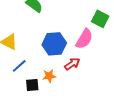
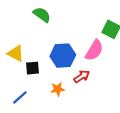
blue line: (19, 66) -> (20, 97), moved
black square: (32, 85) -> (32, 68), moved

